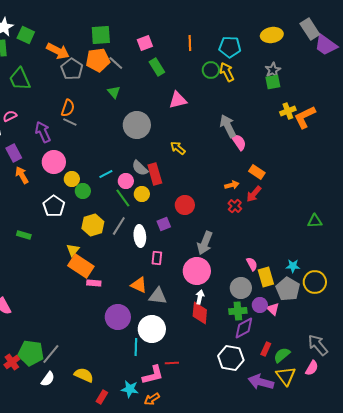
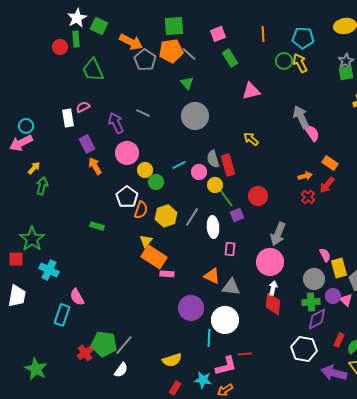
orange semicircle: (68, 108) -> (141, 210), moved
gray circle: (137, 125) -> (195, 116), moved
gray semicircle: (140, 168) -> (213, 159), turned 30
green line: (123, 198) -> (226, 198), moved
yellow semicircle: (84, 375) -> (172, 360), moved, turned 138

